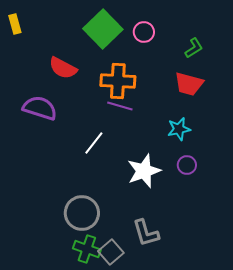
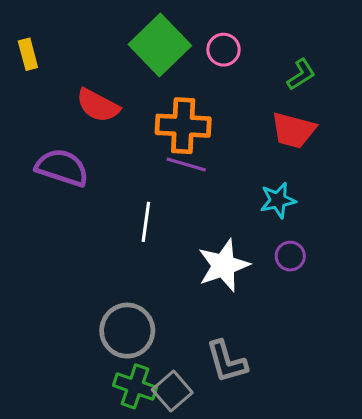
yellow rectangle: (15, 24) -> (28, 54), moved
white line: (94, 143) -> (146, 222), turned -30

